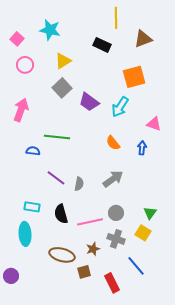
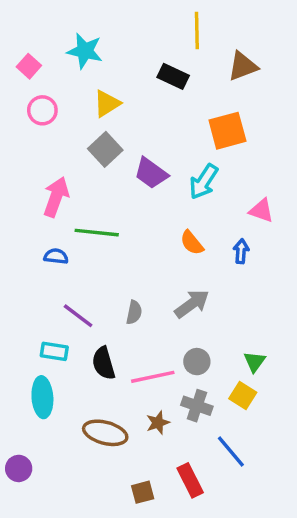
pink arrow: (21, 110) -> (56, 197), moved
purple line: (56, 178) -> (78, 316), moved
brown square: (84, 272) -> (143, 492), moved

